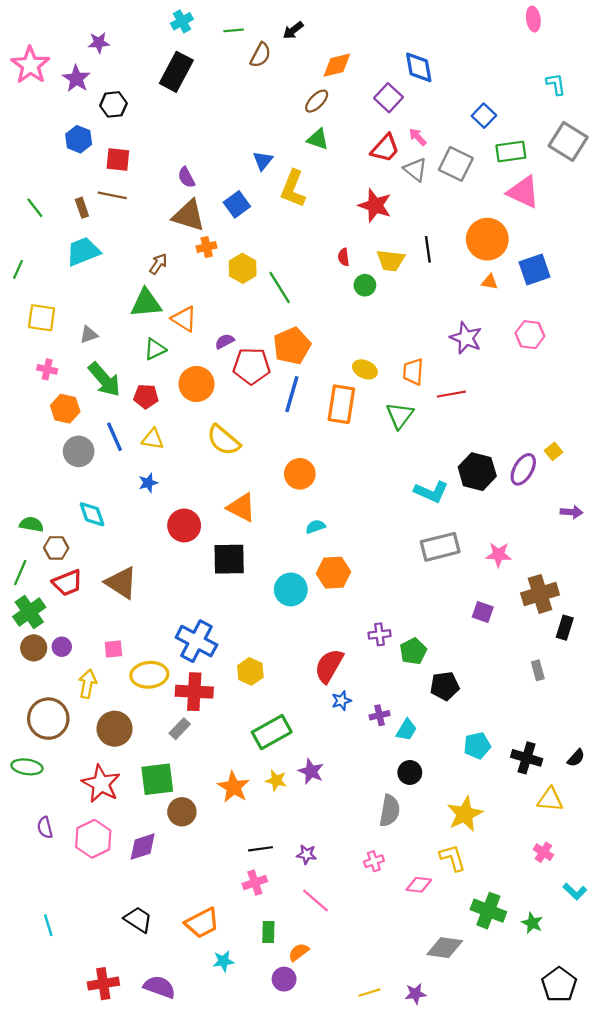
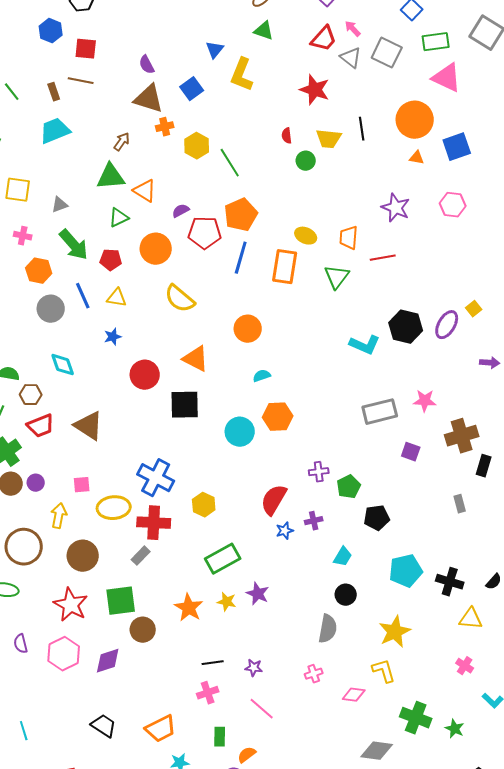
gray rectangle: (440, 547) -> (380, 412), moved
purple cross: (380, 715) -> (314, 521), moved
cyan pentagon: (477, 746) -> (406, 571), size x1.4

